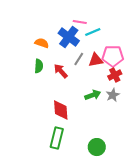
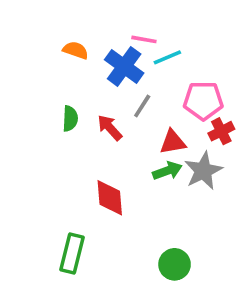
orange semicircle: (42, 43) -> (76, 50), moved
red triangle: (96, 60) -> (173, 142), moved
red cross: (115, 75) -> (221, 131), moved
gray star: (113, 95) -> (203, 171), size x1.5
green rectangle: (57, 138) -> (72, 254), moved

